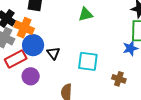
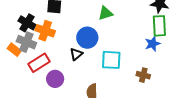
blue circle: (33, 45) -> (87, 38), moved
black triangle: (53, 53) -> (76, 54), turned 32

